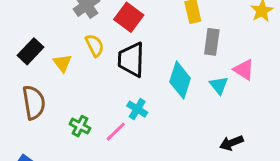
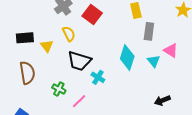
black rectangle: (30, 51) -> (25, 38), turned 42
black trapezoid: (131, 60) -> (79, 61), moved, turned -75
pink line: (116, 132) -> (79, 101), moved

